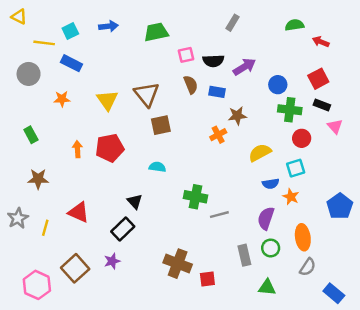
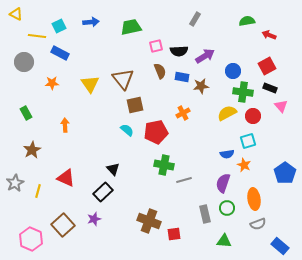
brown star: (237, 116) -> (201, 86), moved
red pentagon: (110, 148) -> (156, 132), moved
yellow semicircle: (260, 153) -> (227, 113), moved
cyan semicircle: (157, 167) -> (127, 130), moved, turned 32
brown star: (38, 179) -> (32, 150), turned -30
gray semicircle: (308, 267) -> (258, 224), turned 35

